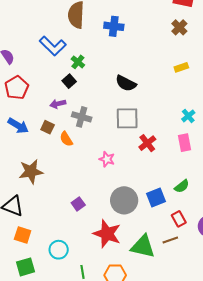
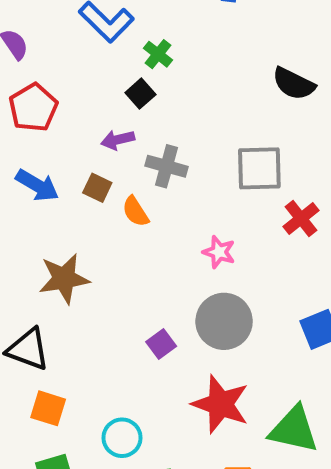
black semicircle: (126, 83) -> (294, 84), moved
gray circle: (124, 200) -> (224, 321), moved

